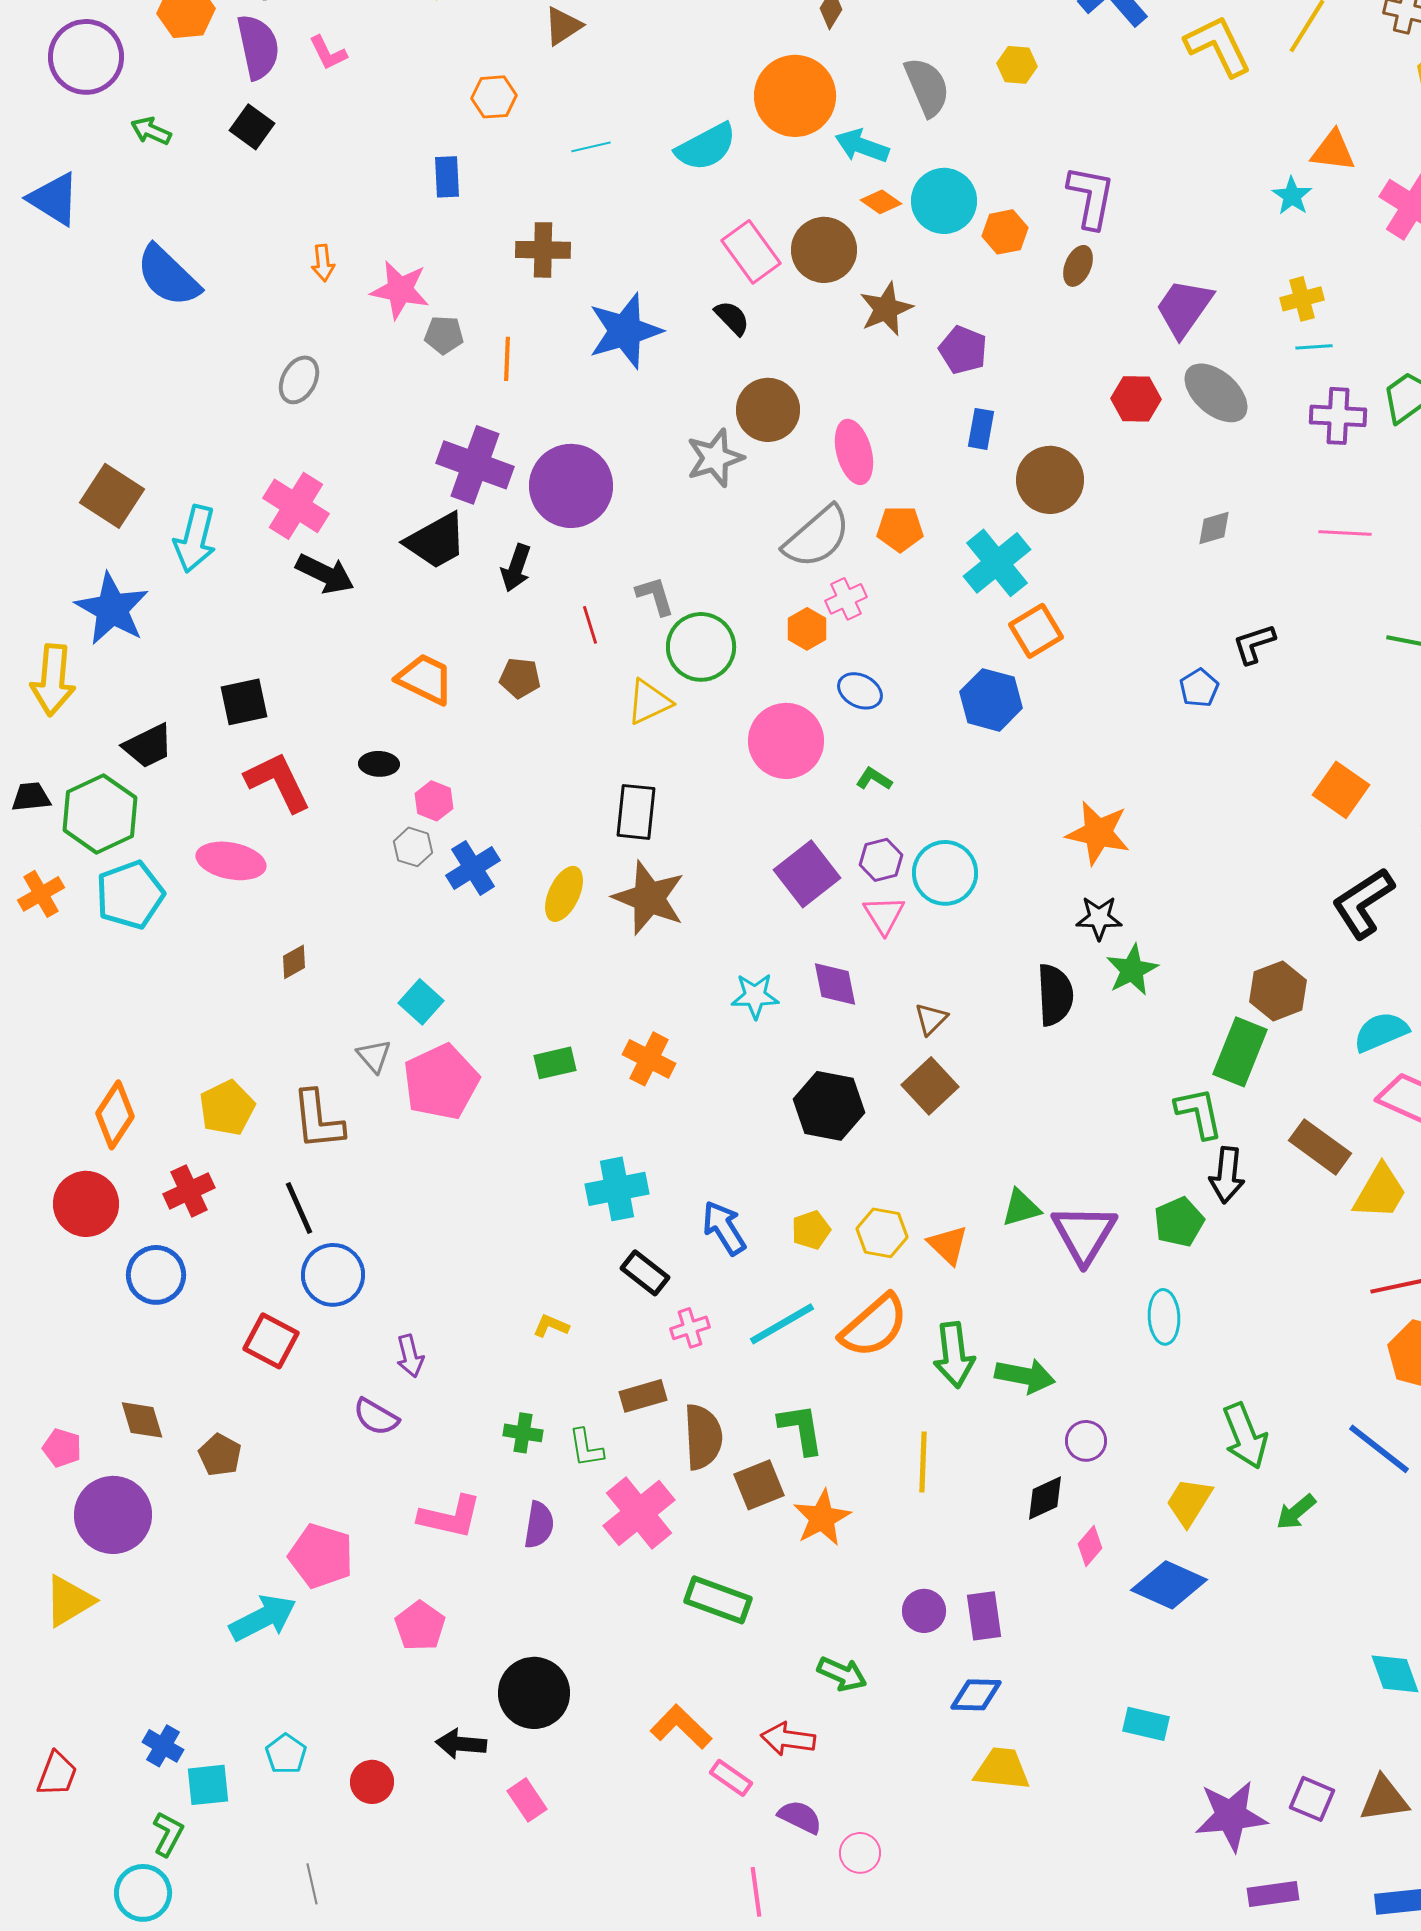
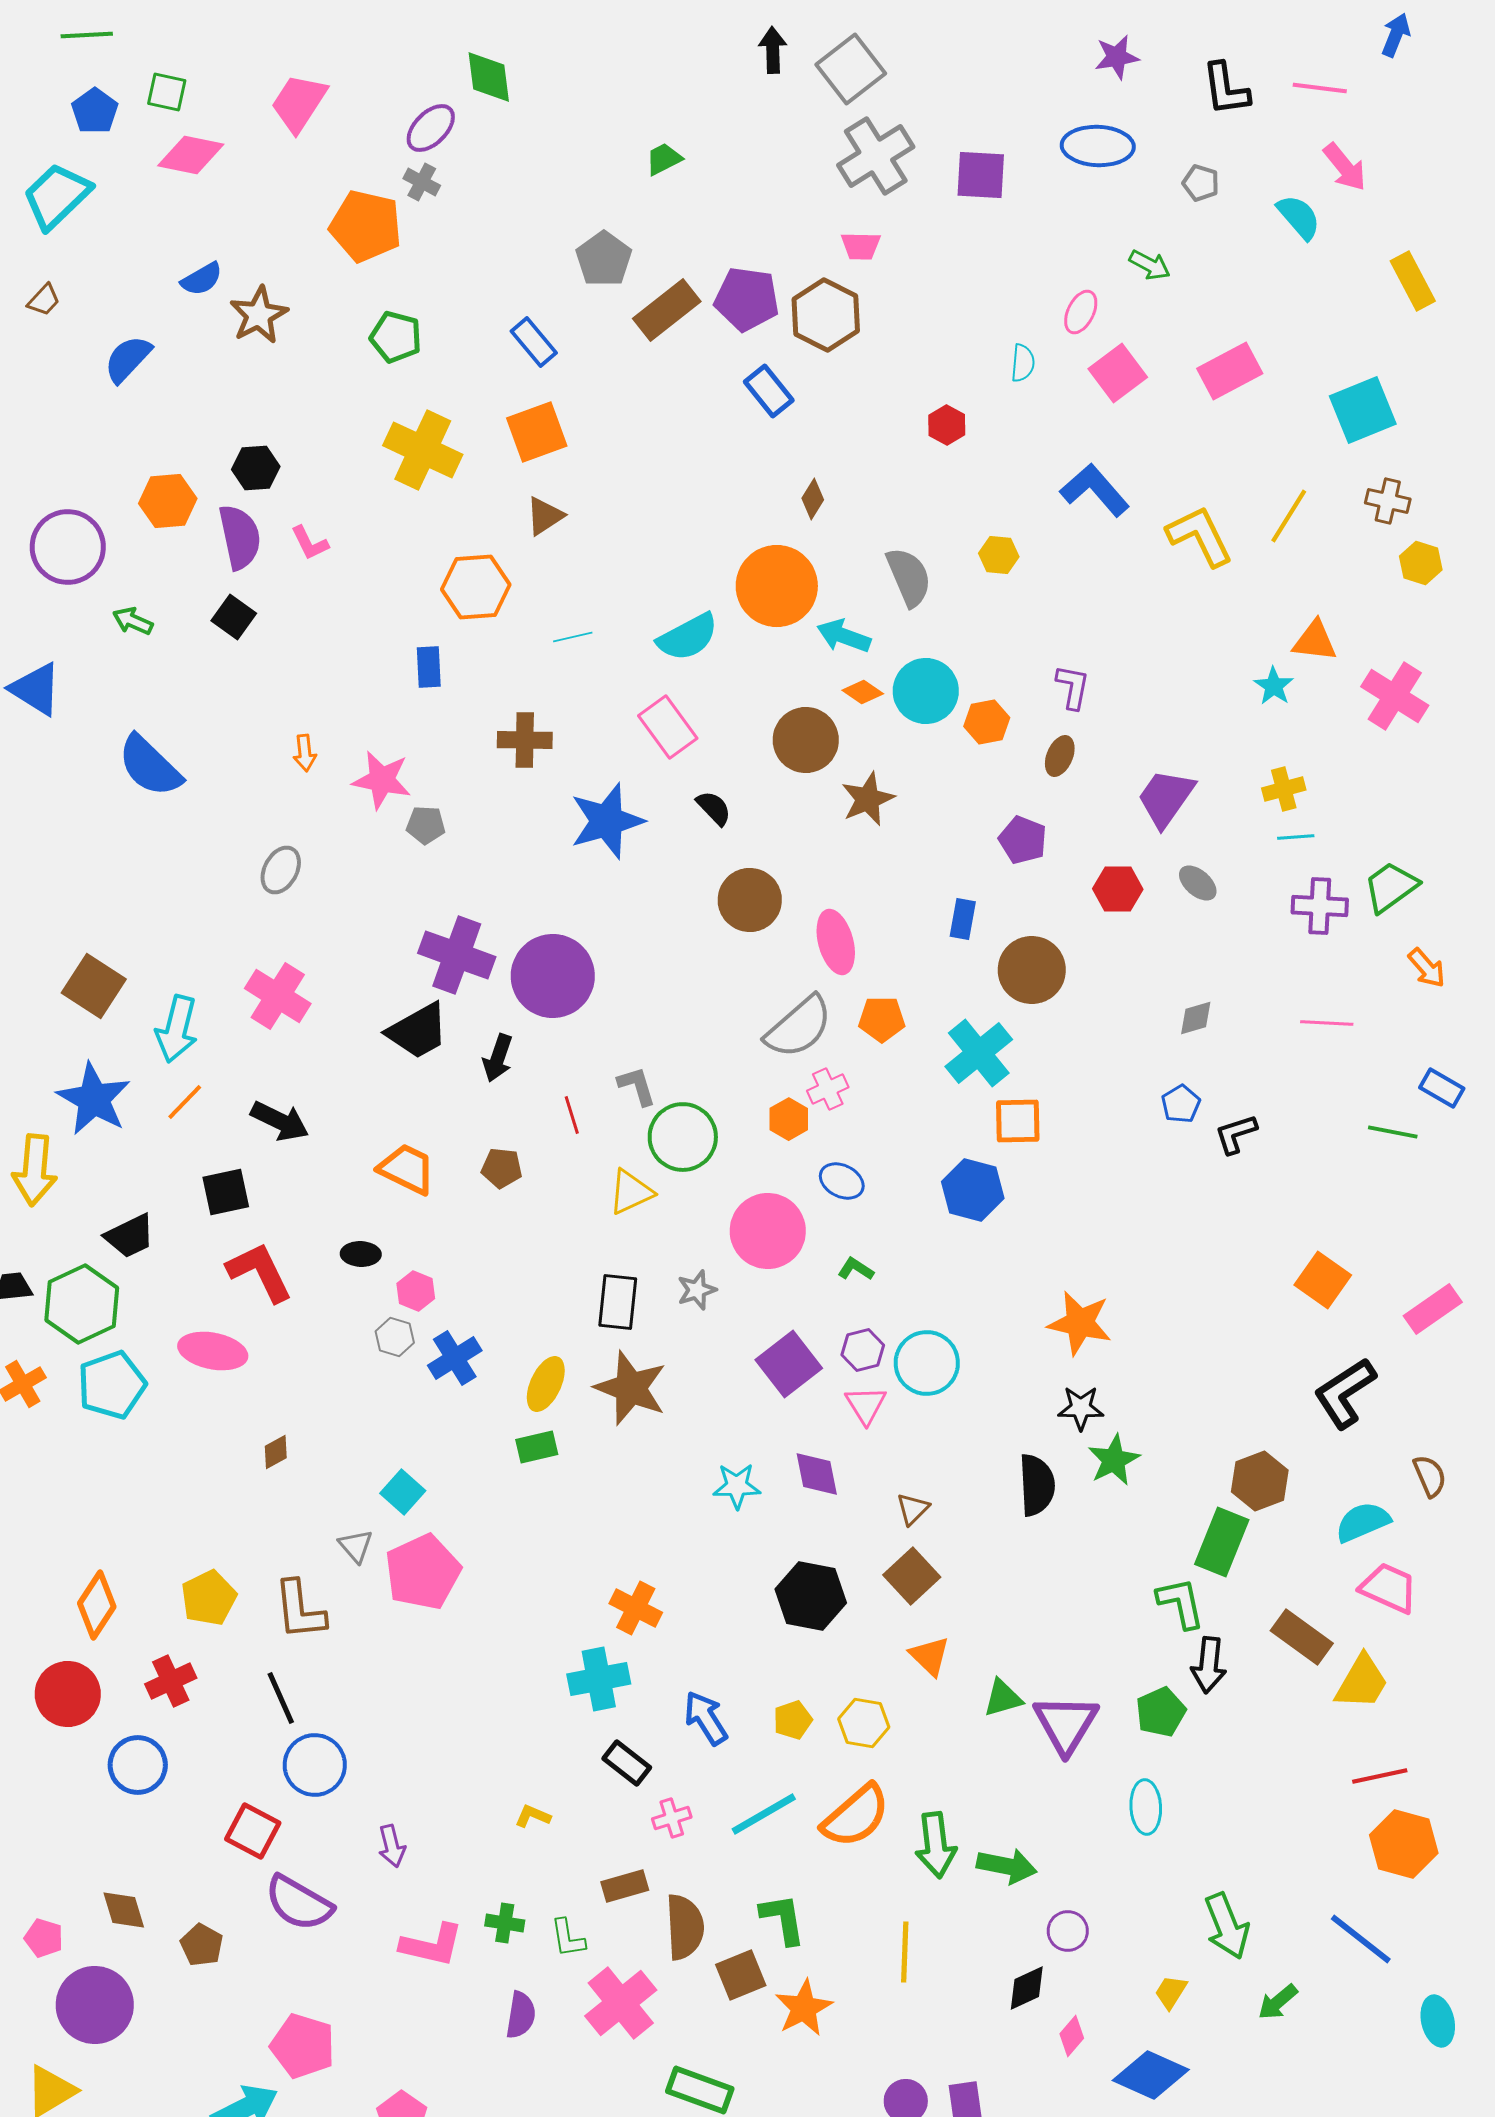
orange hexagon: (494, 97) -> (476, 587), size x1.5
purple L-shape: (1091, 197) -> (1073, 687), size x0.7
pink rectangle: (751, 252) -> (668, 727), moved
purple pentagon: (963, 350) -> (1023, 840), moved
orange line: (507, 359) -> (185, 1102), moved, turned 42
gray ellipse: (1216, 393) -> (1198, 883), size x0.6
gray star: (715, 458) -> (697, 1290), moved, size x0.7
black arrow: (325, 574) -> (280, 1121), moved
orange square: (1036, 631) -> (1018, 1121), turned 30
blue pentagon: (1199, 688) -> (1181, 1104), moved
orange cross: (649, 1059) -> (636, 1608), moved
green rectangle: (555, 1063) -> (537, 1447), moved
orange triangle: (948, 1245) -> (930, 1656), moved
purple semicircle: (376, 1417) -> (299, 1903), moved, size x1.5
yellow trapezoid: (1189, 1502) -> (1171, 1992), size x0.7
pink L-shape: (450, 1517) -> (432, 1945), moved

